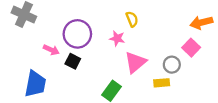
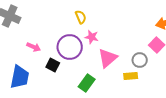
yellow semicircle: (132, 19) -> (81, 17), moved
purple circle: (77, 34) -> (70, 47), moved
black square: (73, 61) -> (53, 65), moved

